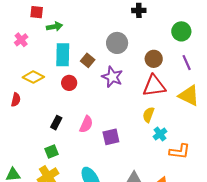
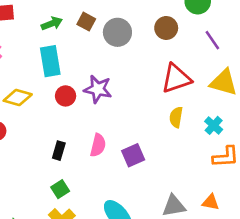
green arrow: (54, 27) -> (52, 23), moved
brown circle: (154, 59) -> (166, 28), moved
brown square: (88, 60) -> (86, 22), moved
purple star: (112, 77) -> (98, 89), moved
cyan cross: (160, 134) -> (214, 125), moved

